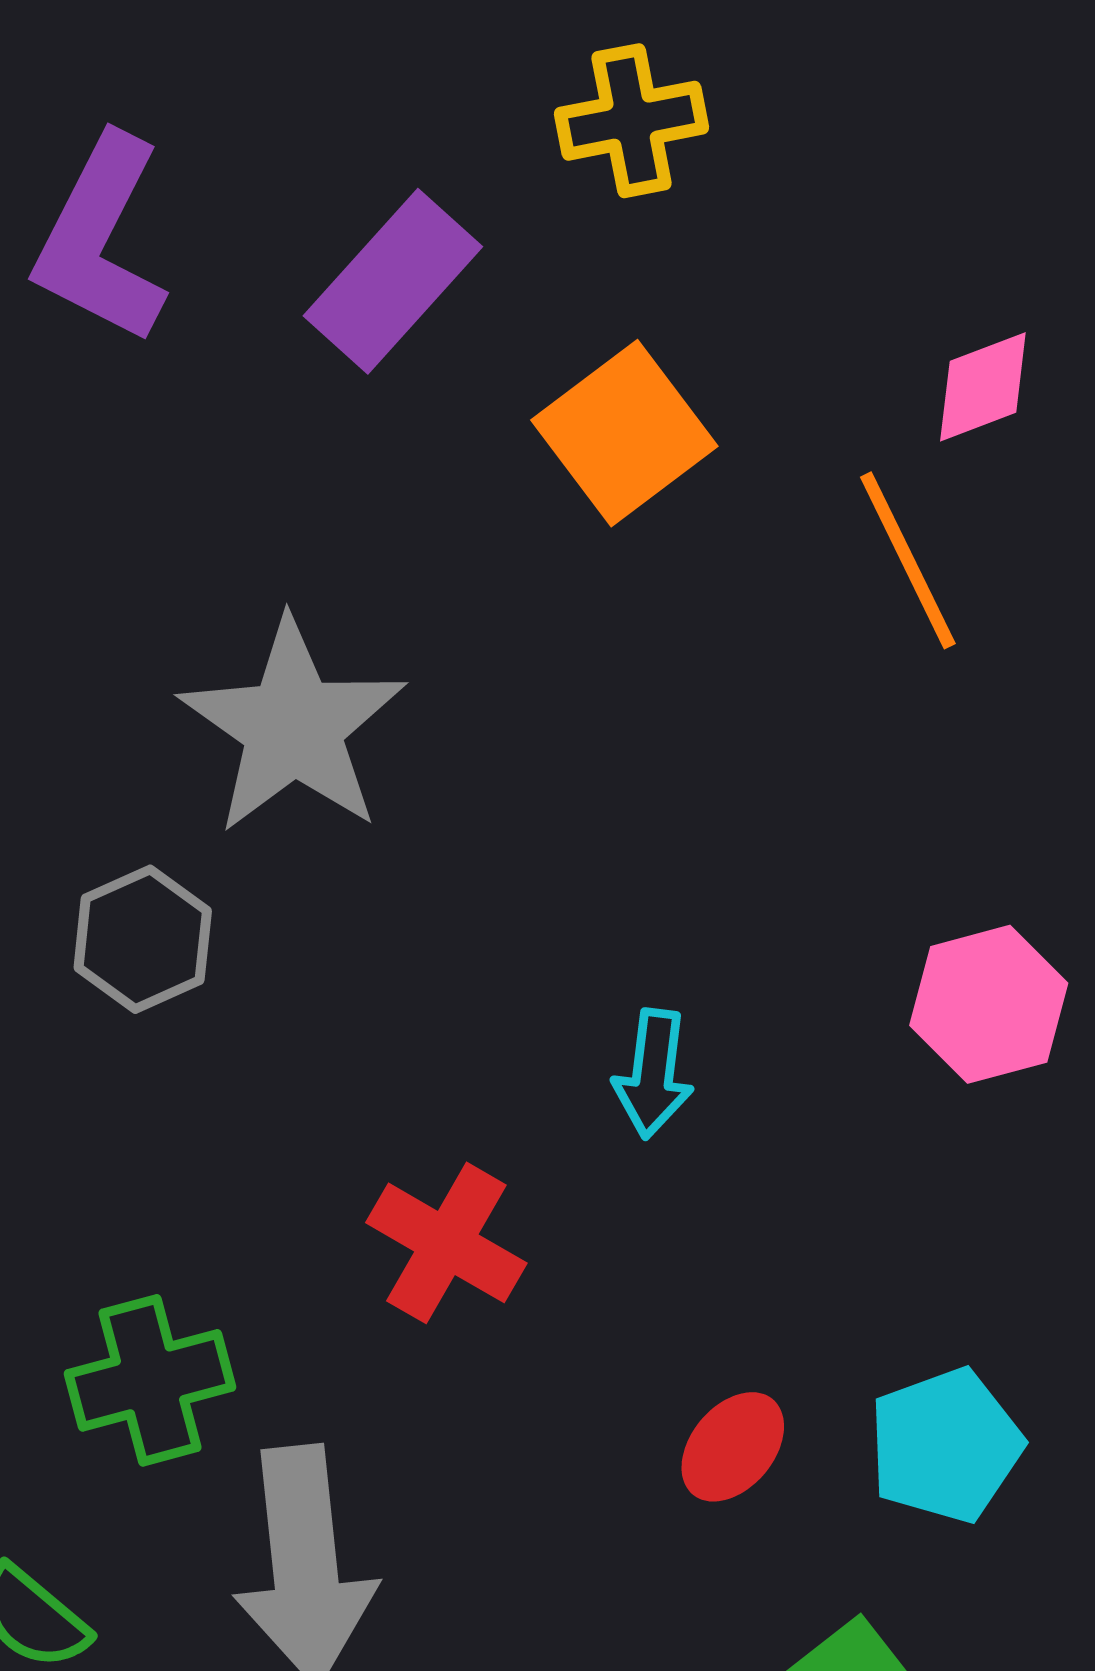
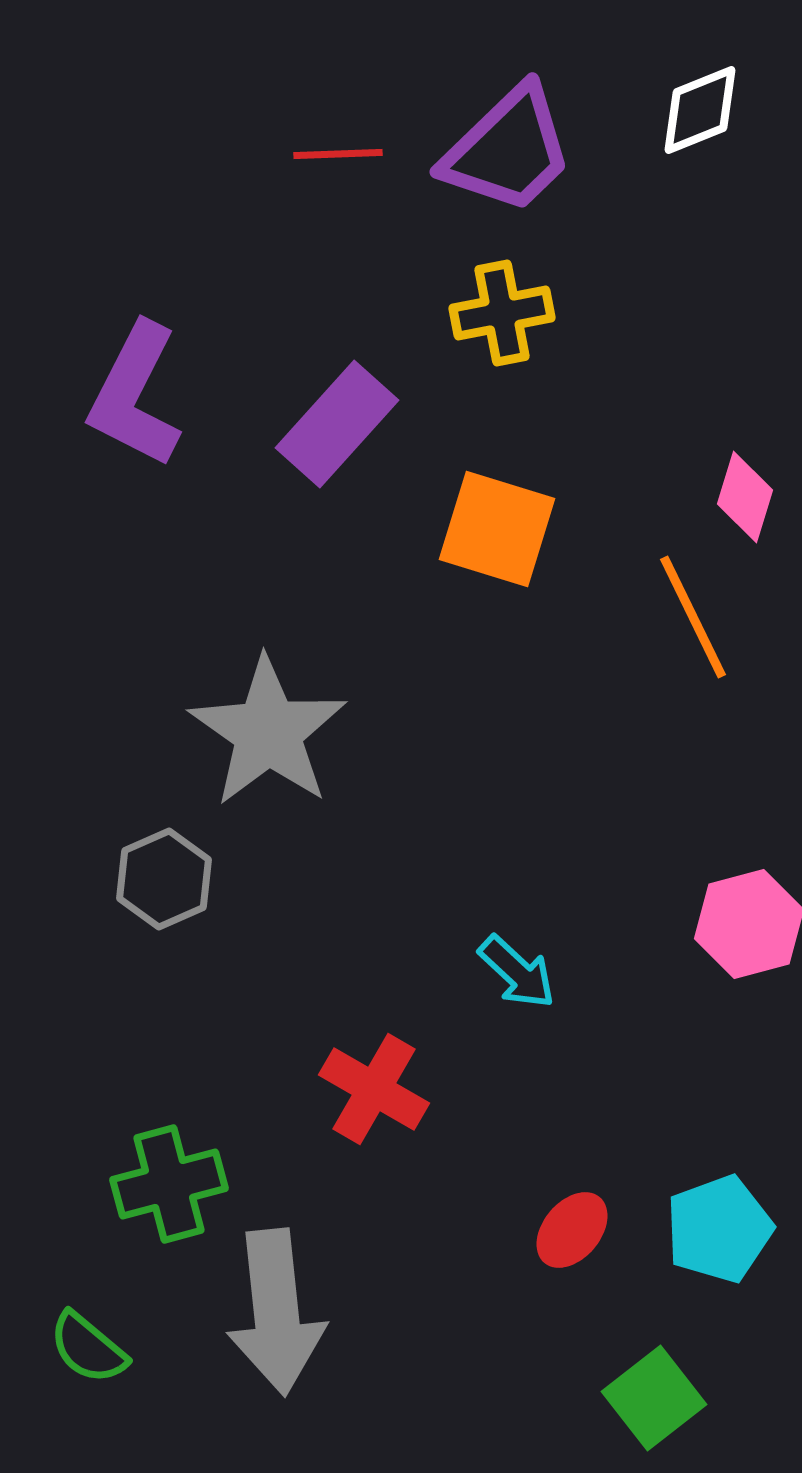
pink diamond: (983, 387) -> (745, 497), turned -52
orange square: (624, 433) -> (497, 529), turned -36
cyan arrow: (653, 1074) -> (517, 972), turned -54

